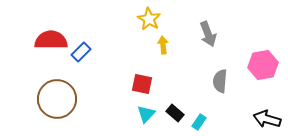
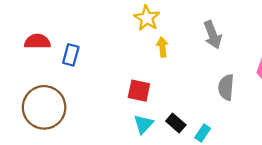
red semicircle: (51, 40) -> (37, 42), size x0.7
blue rectangle: (81, 52) -> (71, 55), turned -30

